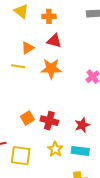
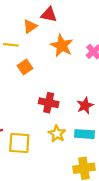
orange triangle: (28, 48) -> (30, 26), moved
orange star: (51, 69) -> (62, 46), moved, turned 30
orange square: (27, 118) -> (25, 67), moved

